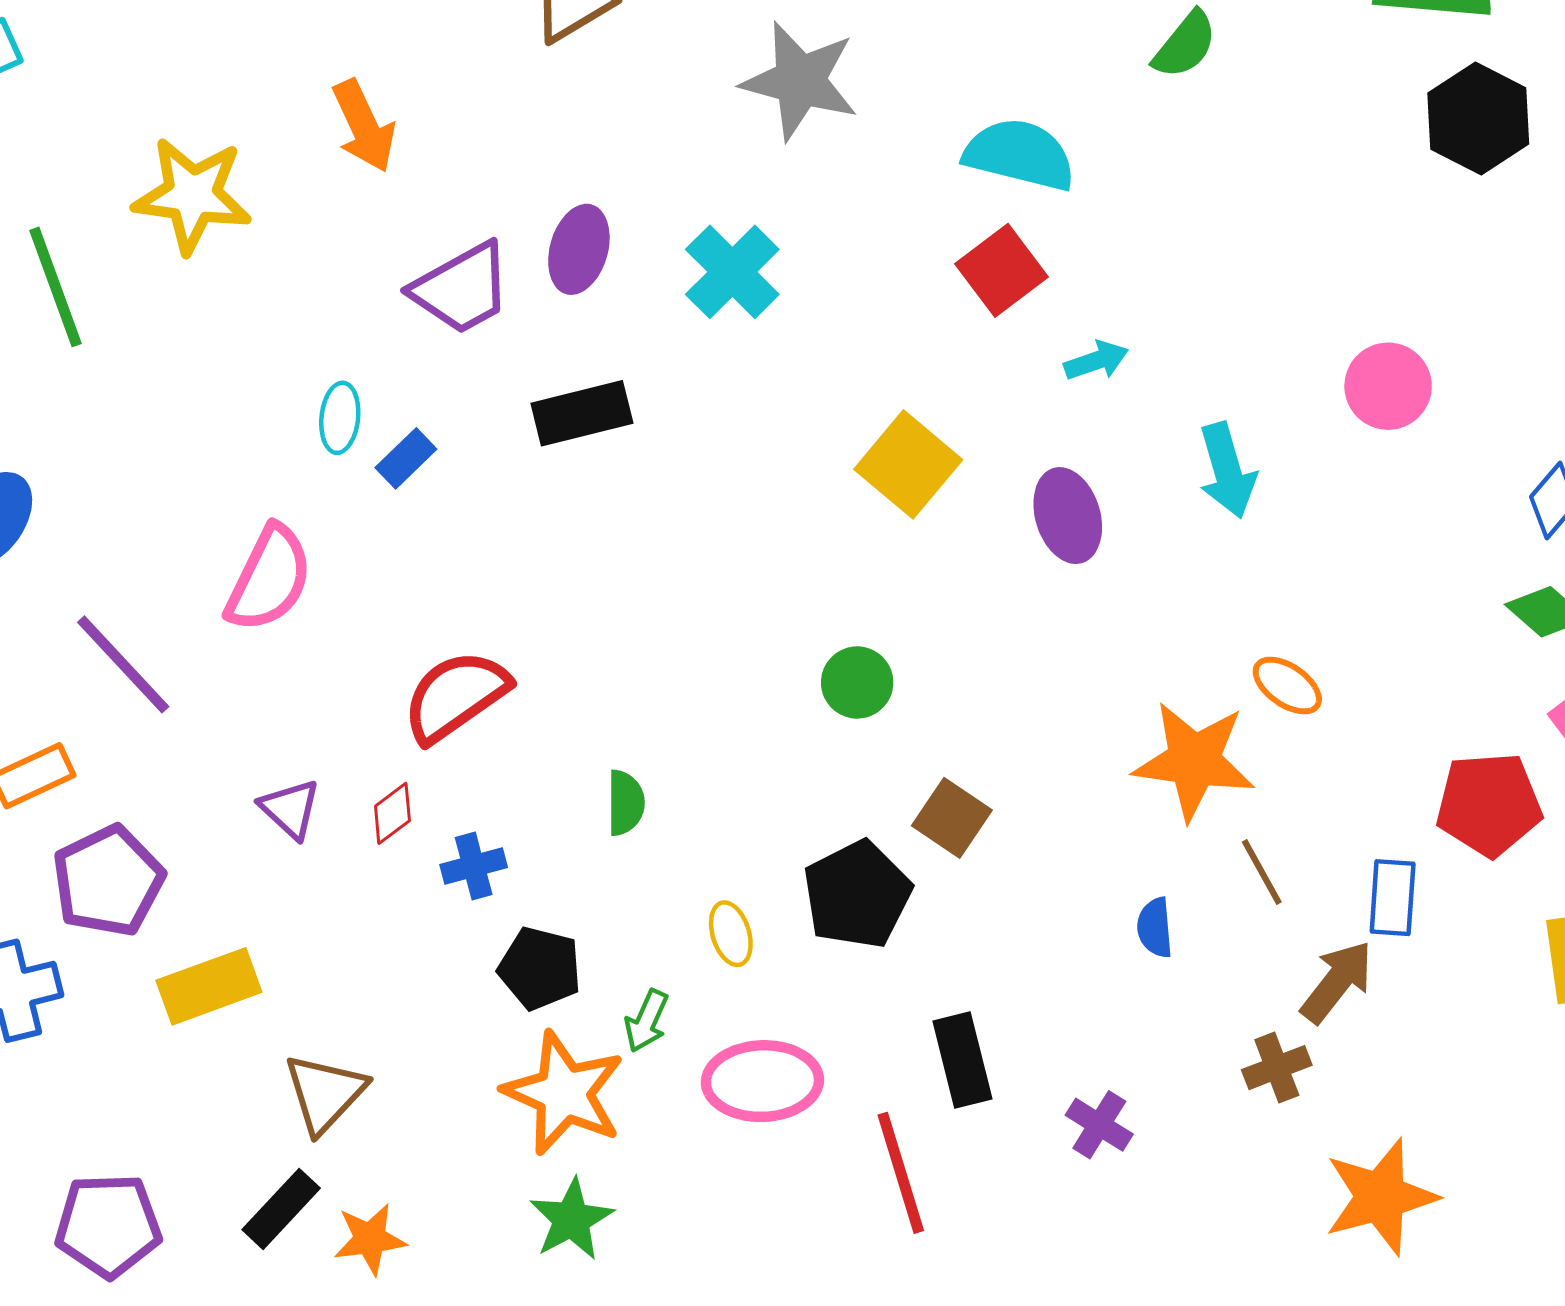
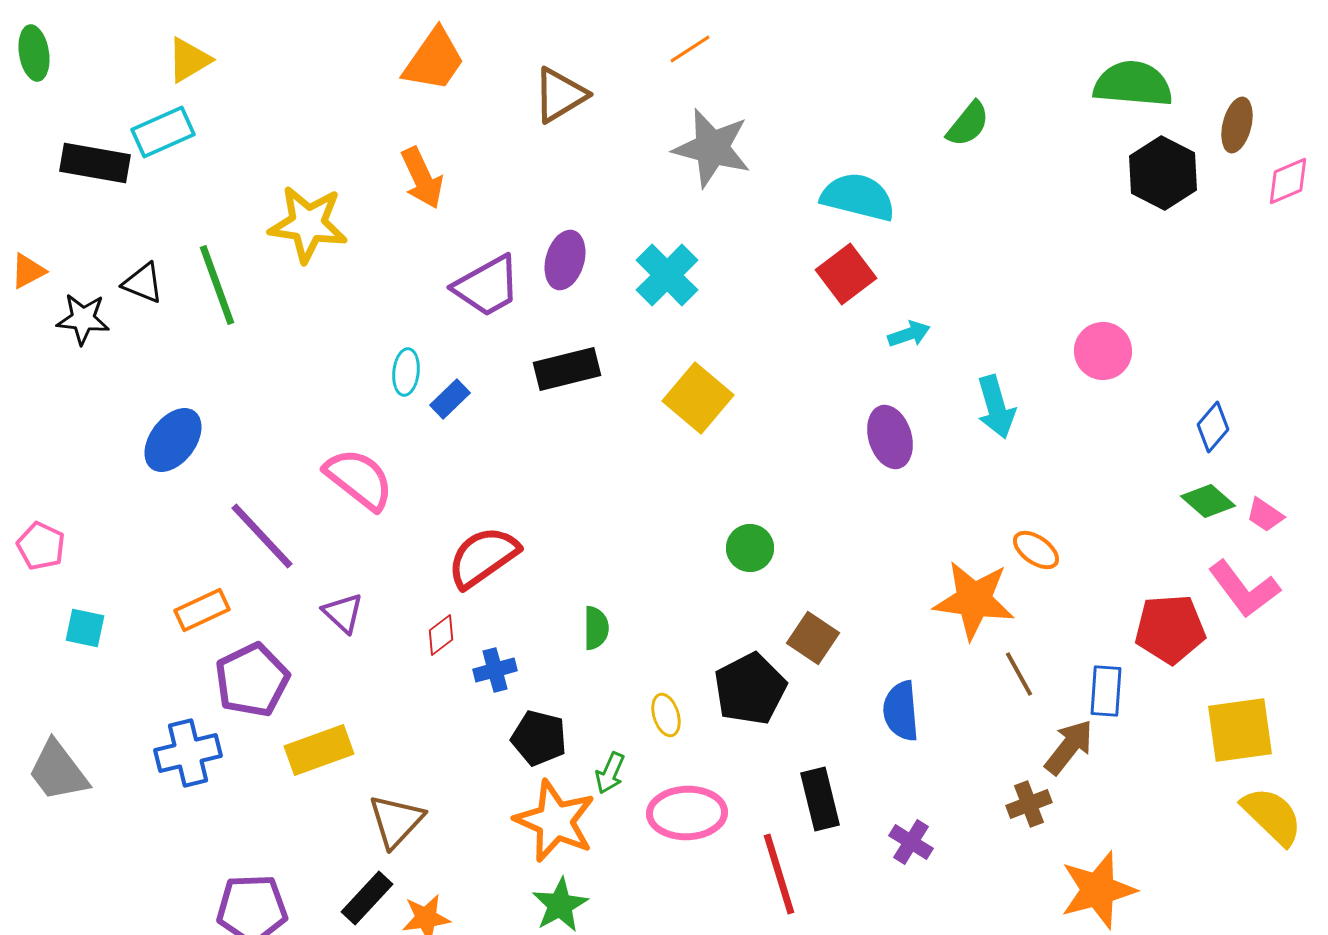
yellow square: (908, 464) -> (698, 398), moved
pink semicircle: (269, 579) -> (359, 479), turned -78
purple triangle: (290, 809) -> (343, 613), moved
blue semicircle: (1155, 928) -> (901, 711), moved, size x1.5

